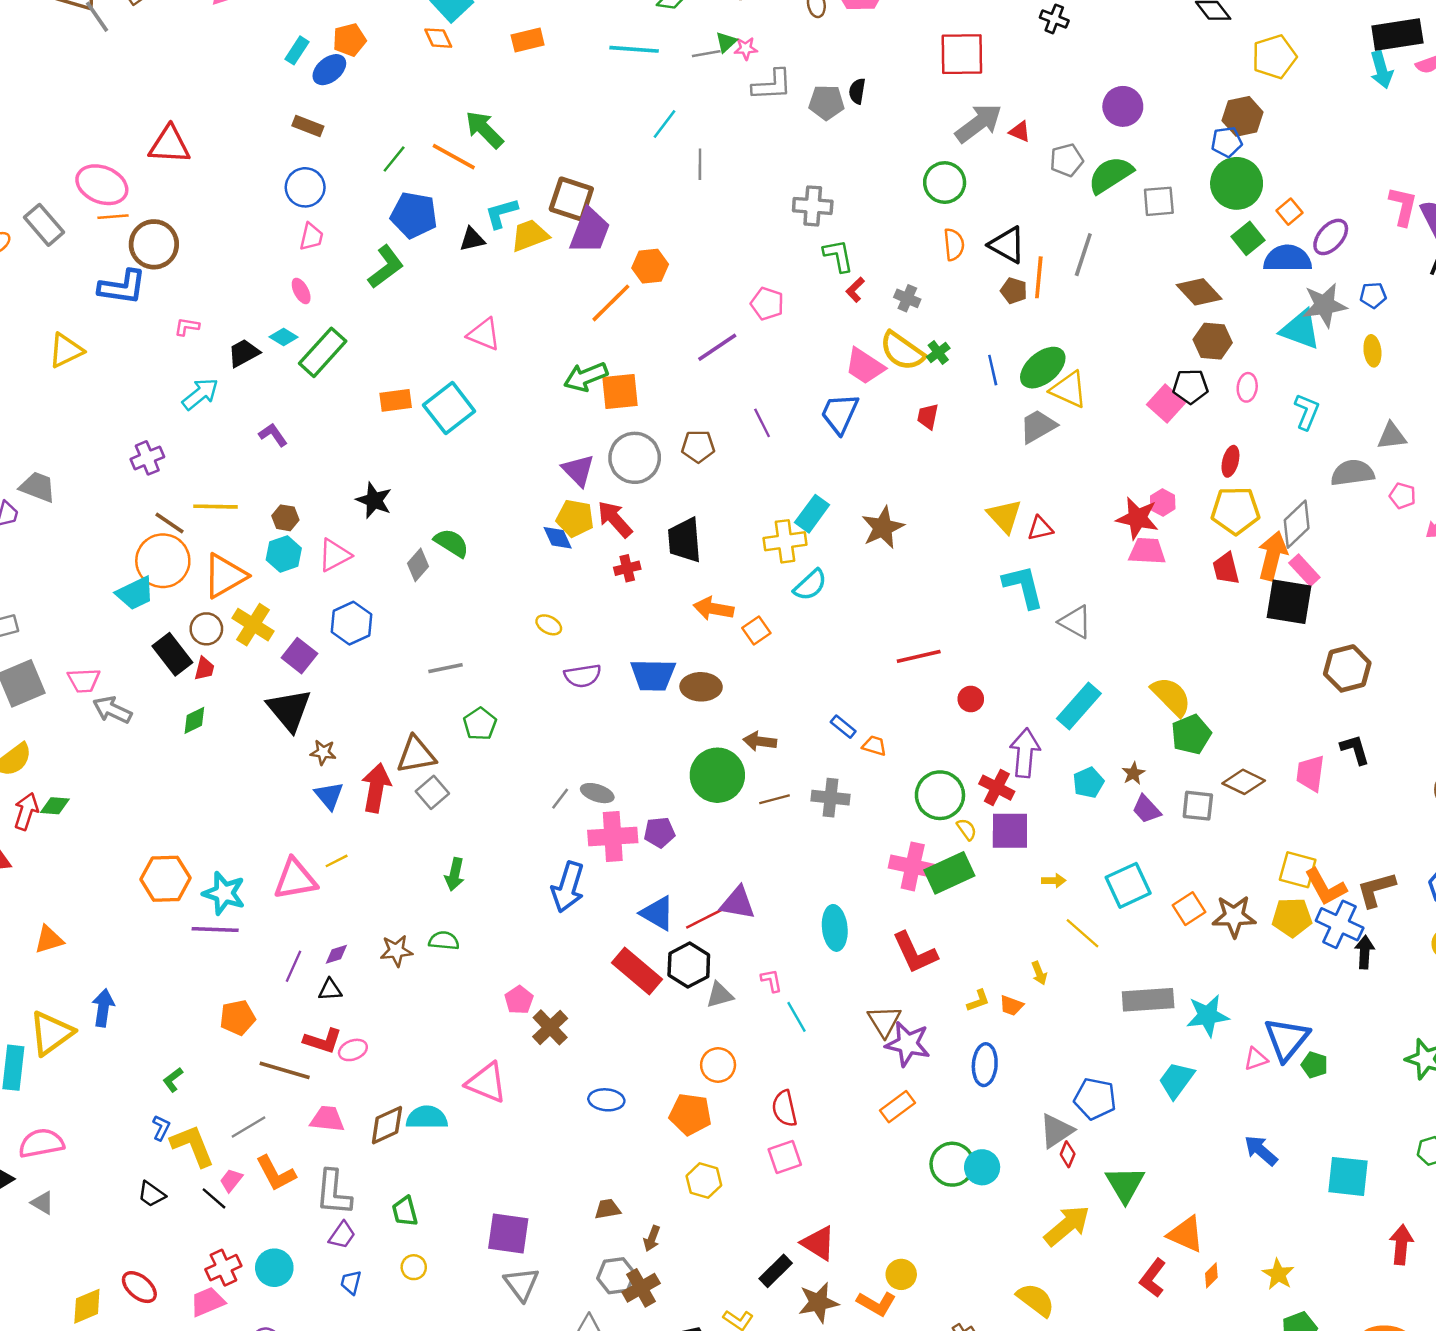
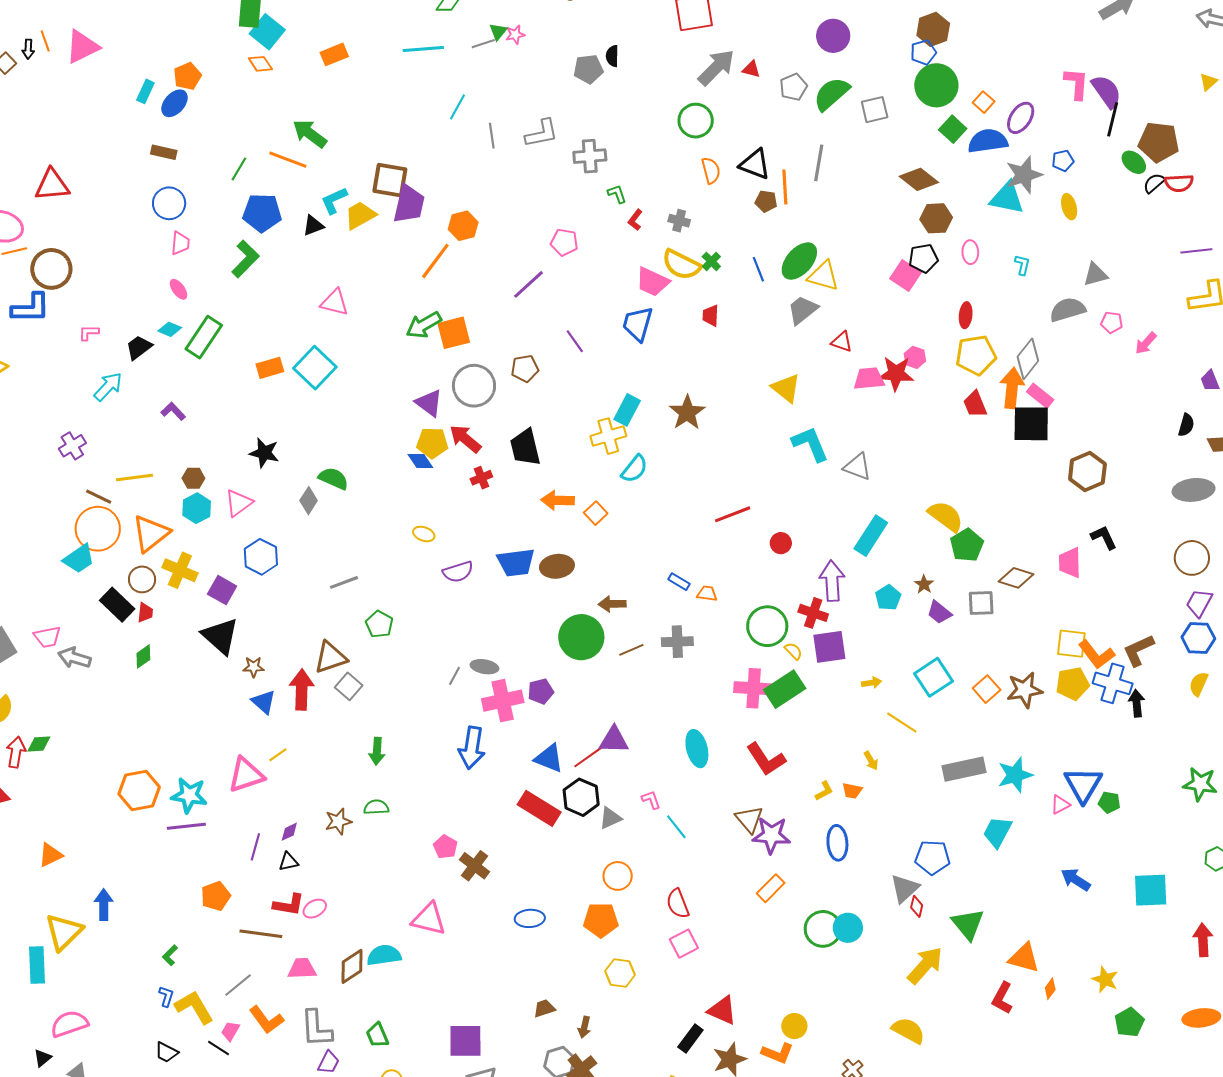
gray L-shape: (772, 85) -> (542, 133), moved
green L-shape: (838, 256) -> (617, 194), size x0.7
cyan L-shape: (1307, 412) -> (1022, 265), size x0.7
red triangle: (1040, 528) -> (842, 342), moved, turned 40
pink trapezoid: (1147, 551) -> (869, 379), moved

